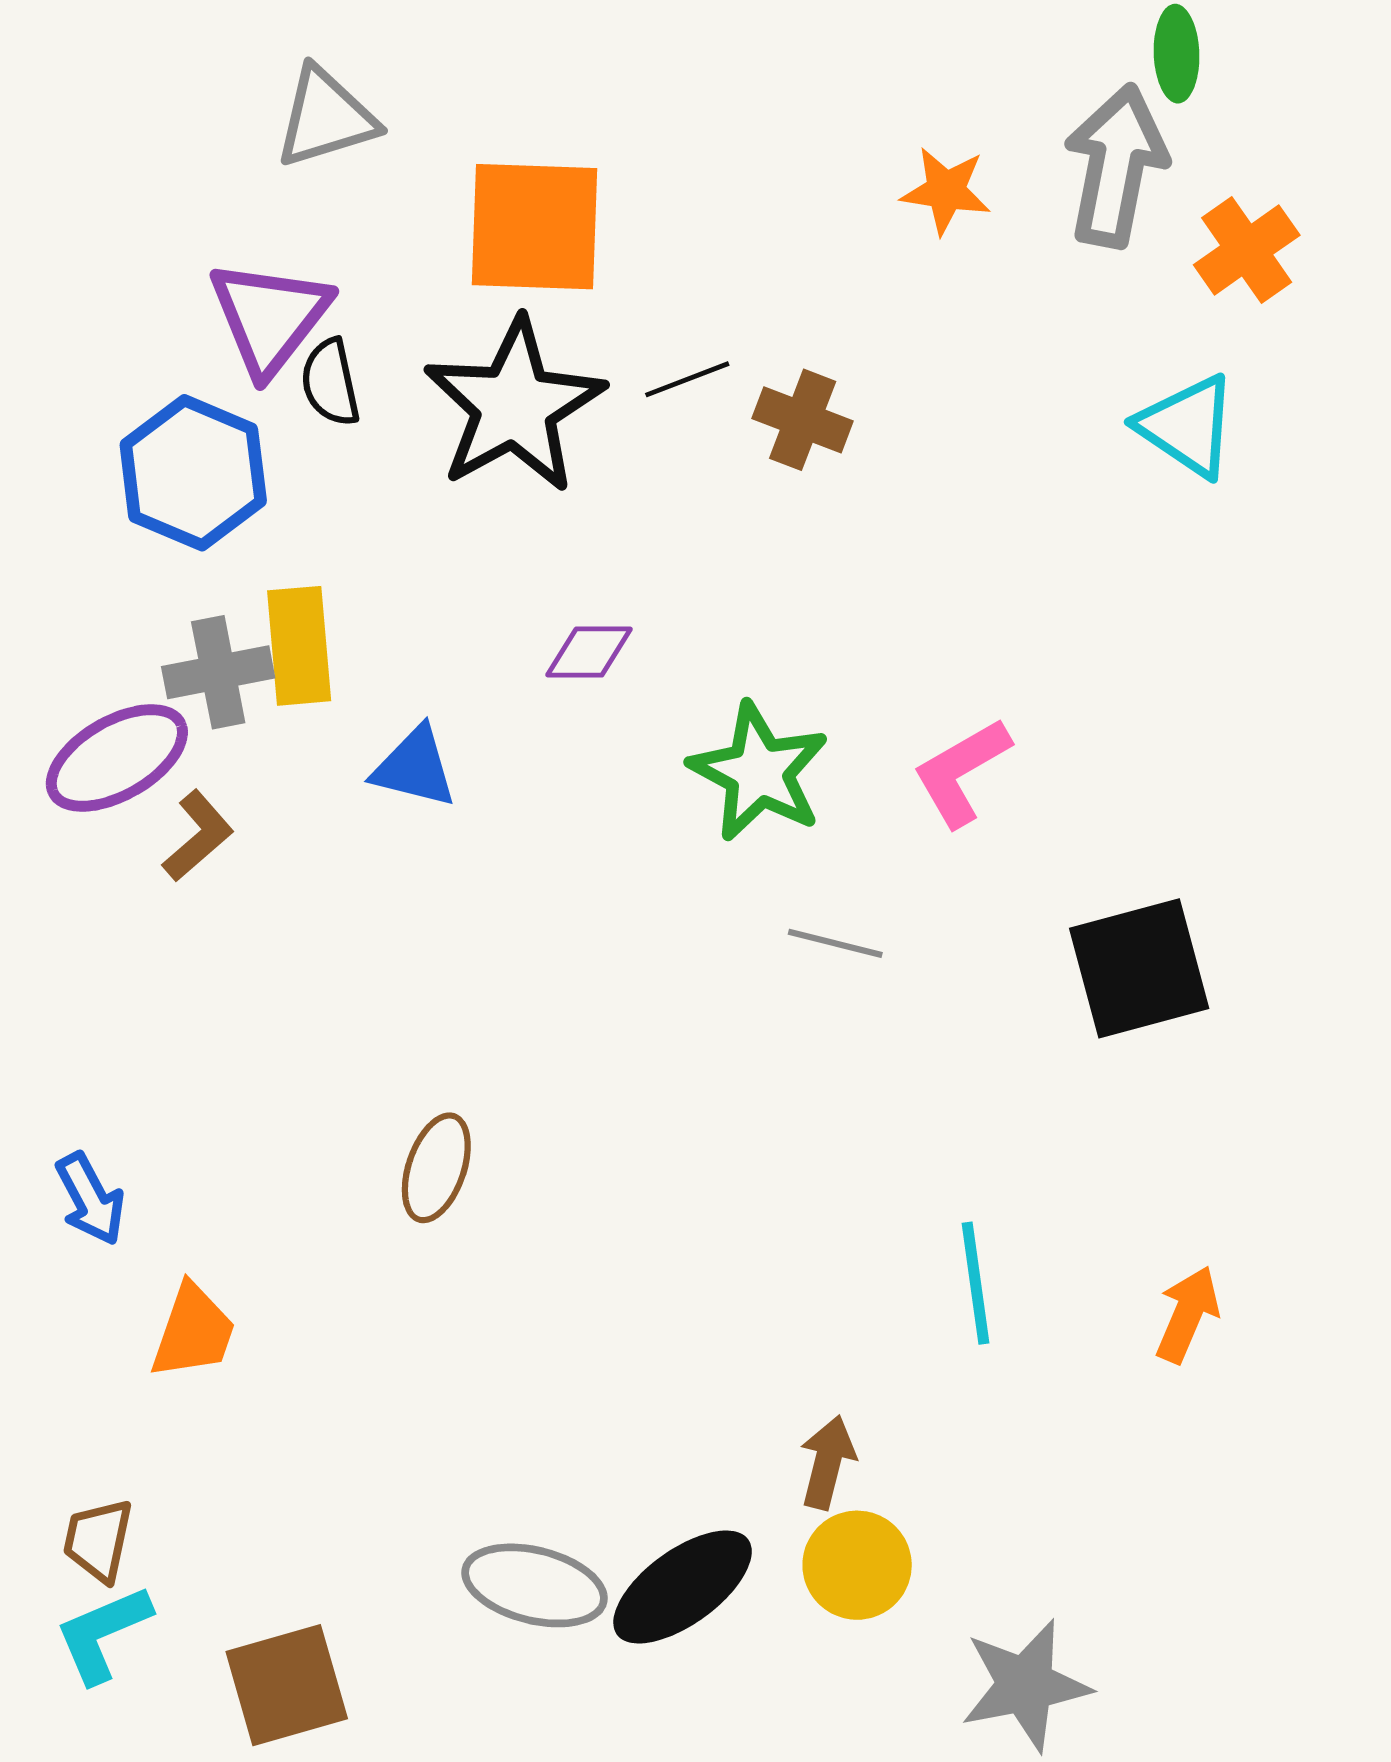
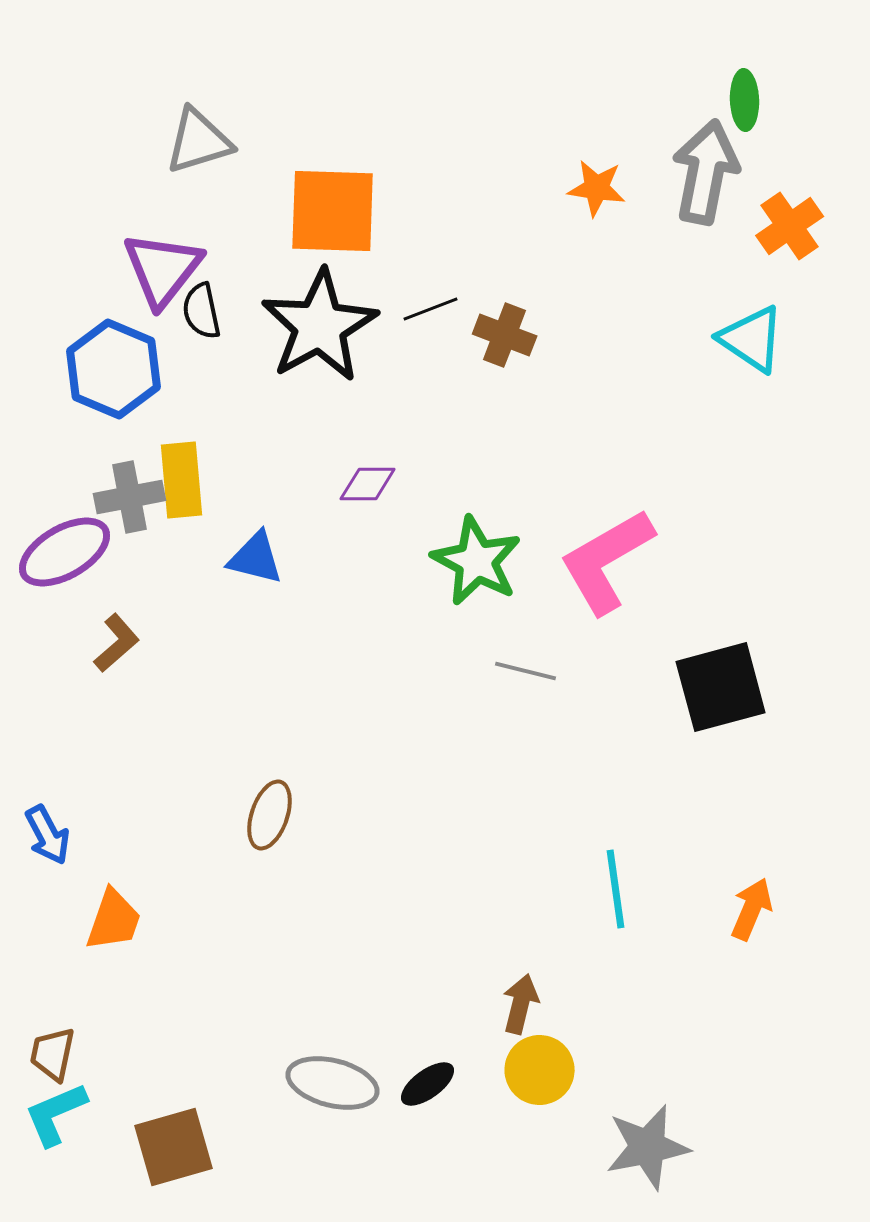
pink L-shape: (961, 772) -> (607, 561), size x1.5
brown L-shape: (198, 836) -> (117, 643), moved
black ellipse: (683, 1587) -> (428, 1084), size x0.6

